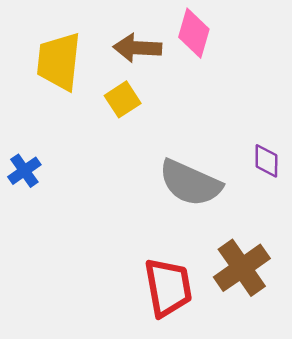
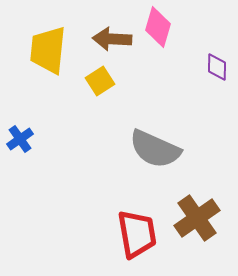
purple diamond: (266, 161) -> (217, 67), moved

